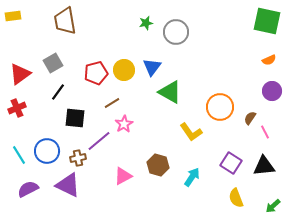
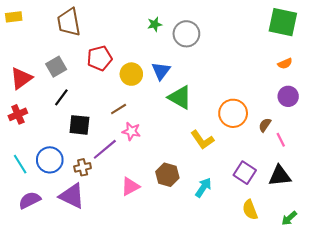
red pentagon: (96, 73) -> (100, 58), moved
pink star: (124, 124) -> (131, 131), turned -30

